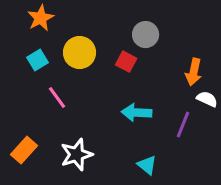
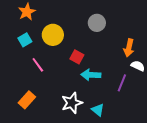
red square: (126, 62) -> (77, 57), moved
orange rectangle: (24, 150) -> (27, 100), moved
white star: (77, 155) -> (72, 103), moved

